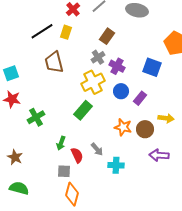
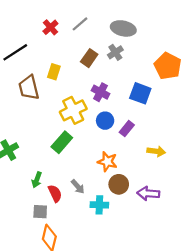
yellow rectangle: (66, 32) -> (54, 72), moved
gray cross: (98, 57) -> (115, 52), moved
brown circle: (145, 129) -> (119, 184), moved

